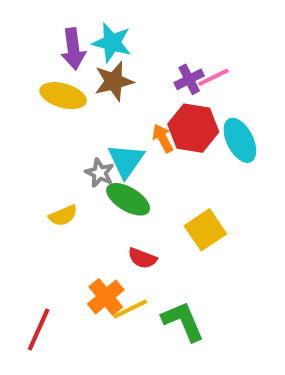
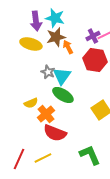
orange arrow: (163, 138) -> (68, 47), moved
gray star: (100, 173) -> (48, 72), moved
red semicircle: (142, 258) -> (55, 133), moved, size x1.6
orange cross: (106, 297) -> (46, 114), moved
yellow line: (130, 309) -> (43, 158), moved

